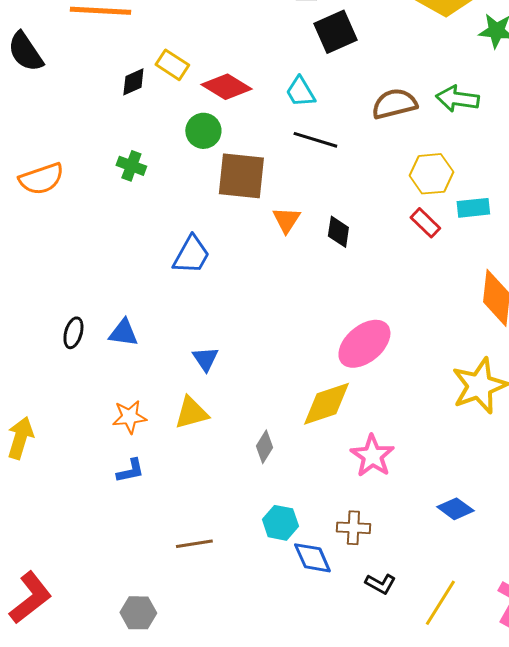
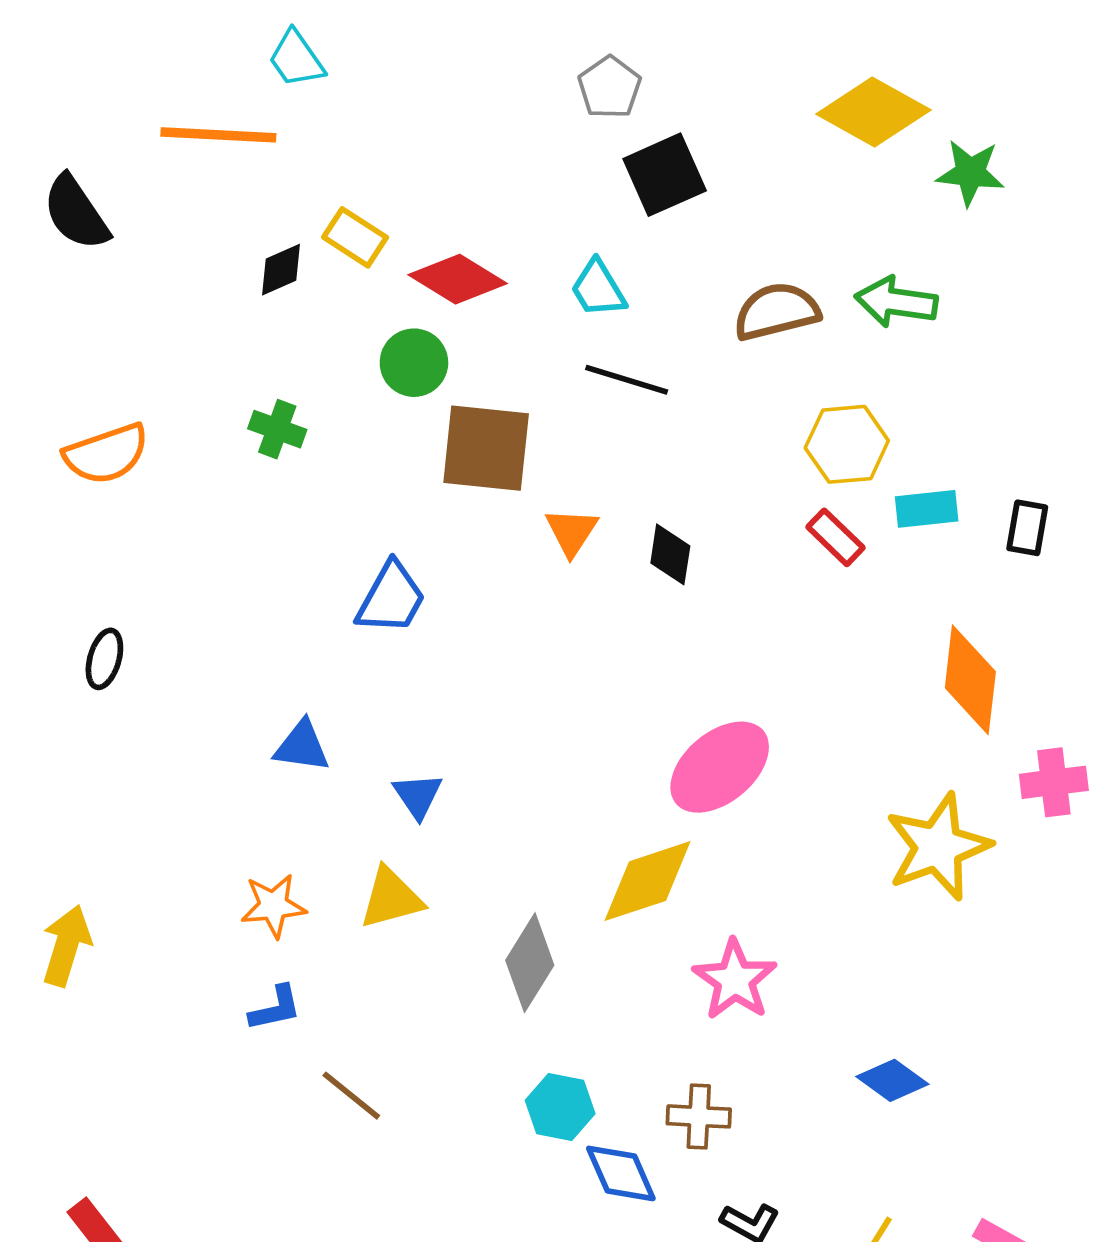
black ellipse: (73, 333) -> (104, 659), moved
blue triangle: (123, 333) -> (302, 746), moved
gray diamond: (264, 447) -> (530, 963), size x1.5
brown line: (194, 544) -> (351, 1096), moved, turned 48

